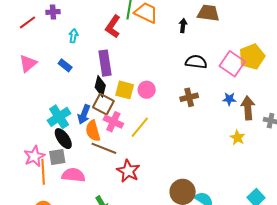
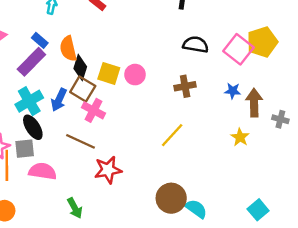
purple rectangle: (105, 63) -> (31, 62), moved, turned 50
yellow line: (140, 127) -> (172, 135), moved
orange semicircle: (93, 131) -> (68, 49), moved
red star: (128, 171) -> (108, 170), turned 30

